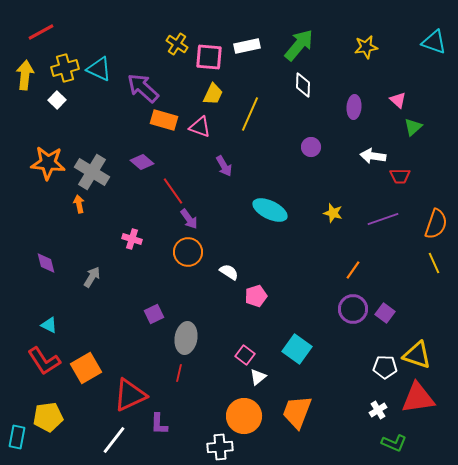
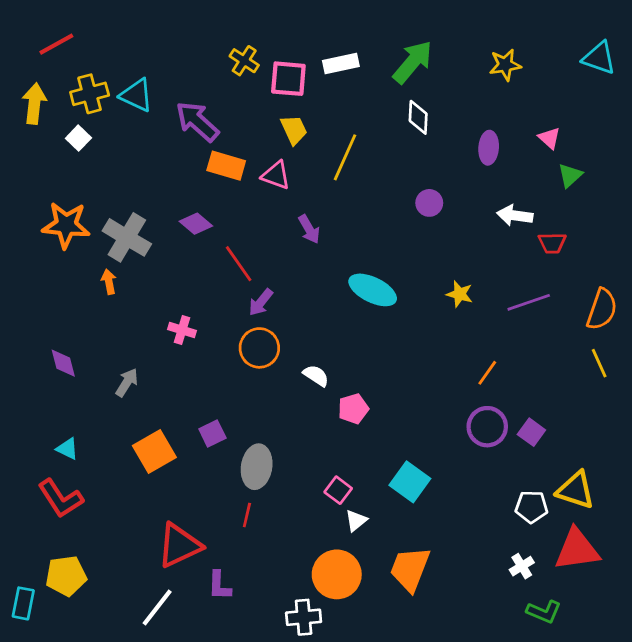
yellow trapezoid: (213, 94) -> (294, 130), turned -50
purple arrow: (189, 219) -> (261, 302), turned 75
orange square: (86, 368) -> (154, 452), moved

